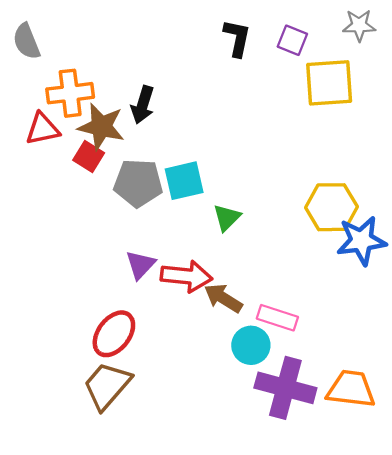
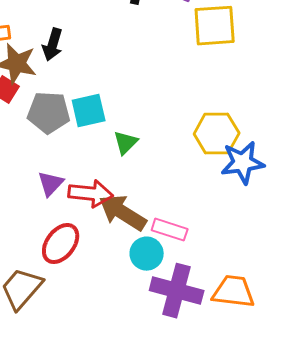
brown arrow: (223, 298) -> (123, 213), size x1.4
red ellipse: (114, 334) -> (61, 244), moved

